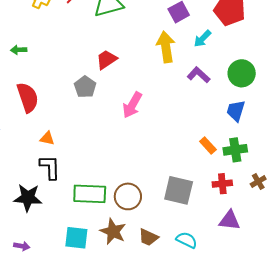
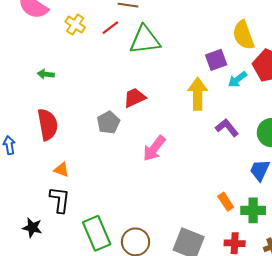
cyan arrow: (202, 39) -> (237, 79), moved
green rectangle: (90, 194) -> (97, 233), turned 56
black star: (28, 198) -> (32, 228), size x0.7

